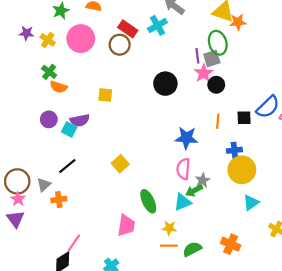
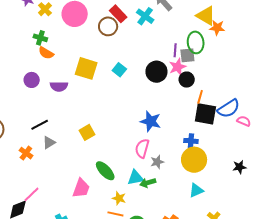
cyan cross: (157, 25) -> (145, 16), turned -36
green cross: (49, 72) -> (40, 38), turned -32
black circle: (165, 84) -> (156, 72), moved
yellow square: (105, 95) -> (86, 68), size x1.6
black square: (244, 118) -> (205, 114), size x1.6
orange line: (218, 121) -> (200, 97), moved
cyan square: (69, 130) -> (119, 70), moved
gray triangle: (44, 185) -> (49, 143), moved
green arrow: (194, 191) -> (148, 183), moved
orange cross: (59, 200) -> (26, 153), turned 32
green ellipse: (148, 201) -> (105, 171), turned -30

